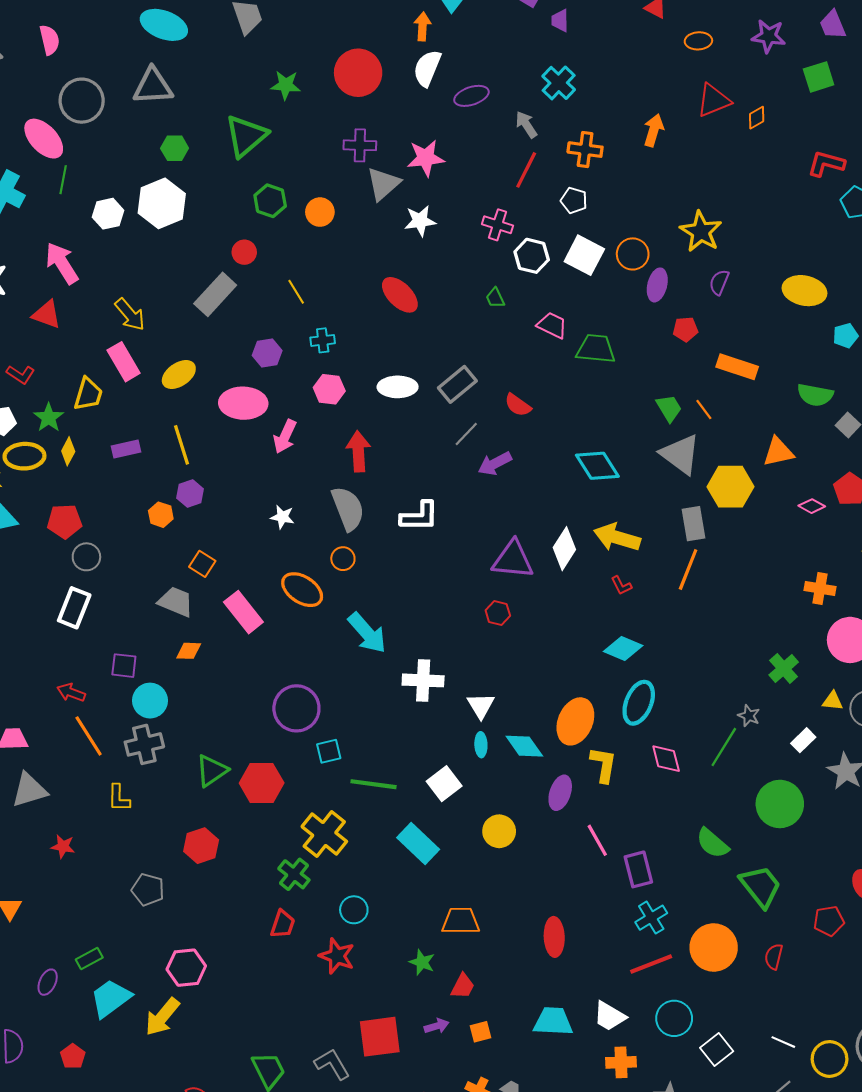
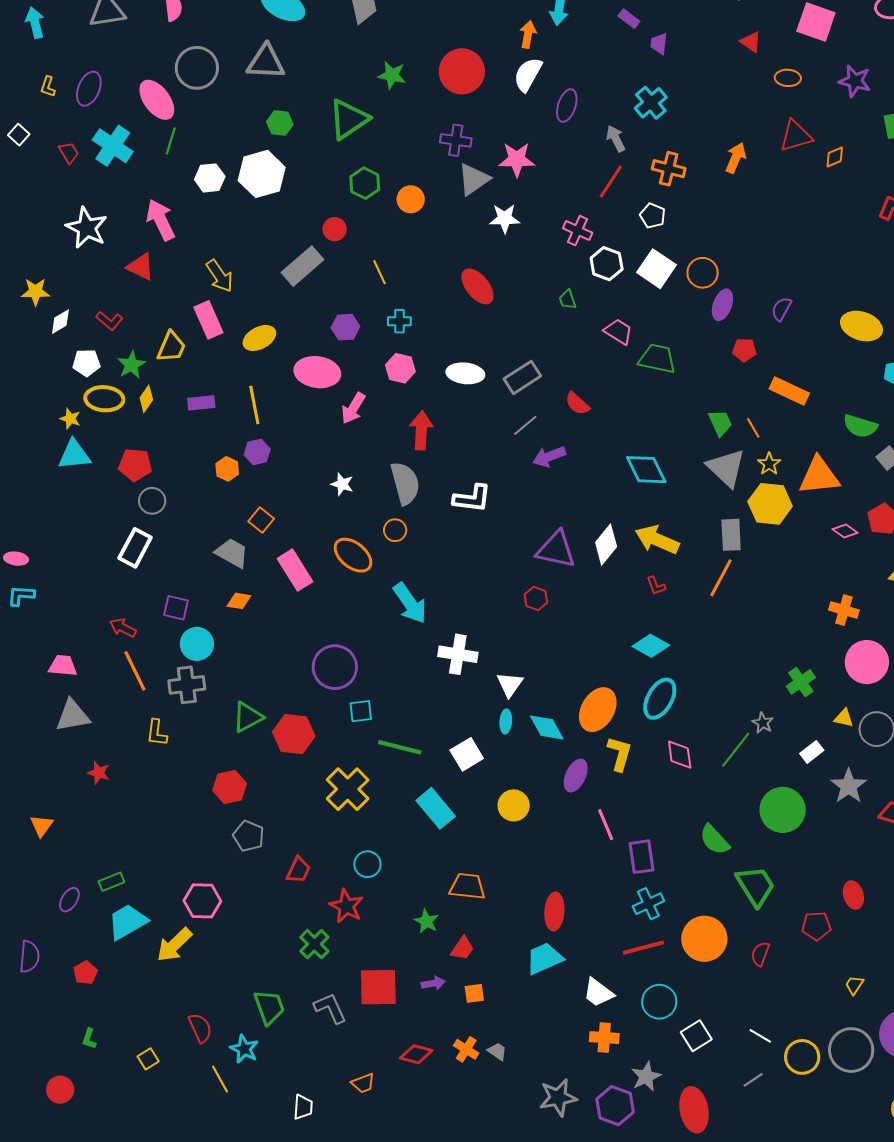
purple ellipse: (471, 96) -> (567, 106), turned -60
yellow star: (701, 232) -> (769, 464), moved, size x0.6
orange triangle: (778, 452) -> (819, 476), size x1.4
green cross: (294, 874) -> (314, 944), moved
gray pentagon: (148, 890) -> (249, 836), moved
cyan trapezoid: (553, 1021) -> (544, 958), moved, turned -33

